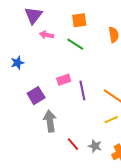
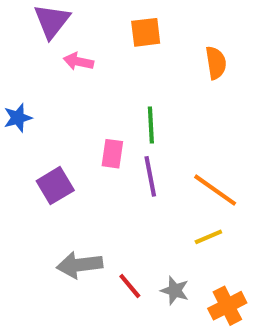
green line: (75, 44) -> (151, 125), moved, turned 54
pink rectangle: (64, 80) -> (112, 154), turned -64
gray arrow: (50, 121) -> (80, 265), moved, turned -90

